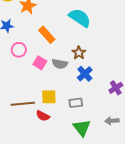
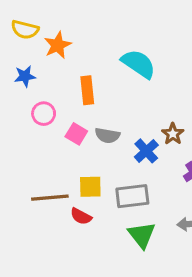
orange rectangle: (47, 35) -> (87, 90), turned 36
brown star: (79, 53) -> (173, 134), moved
gray rectangle: (76, 103) -> (132, 196), size x1.5

